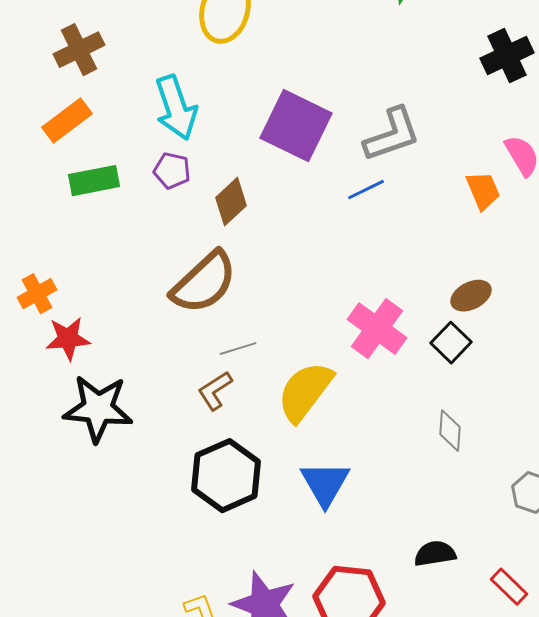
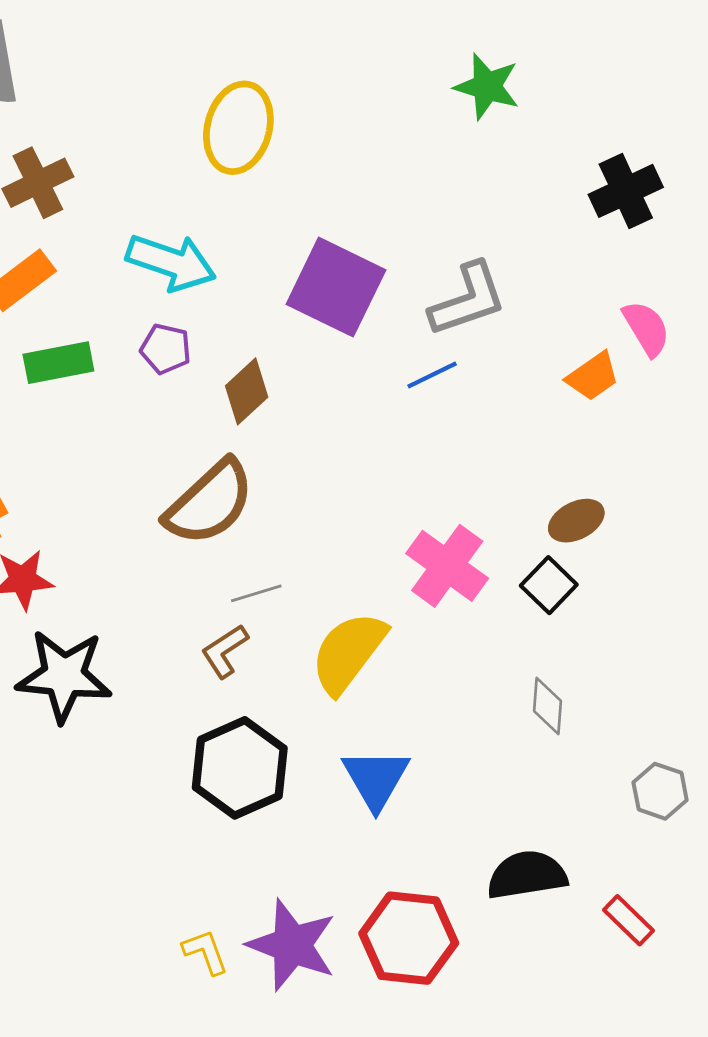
cyan arrow: (176, 108) -> (171, 262), turned -52
orange trapezoid: (483, 191) -> (593, 376), turned 78
black semicircle: (435, 554) -> (527, 875), size x1.4

